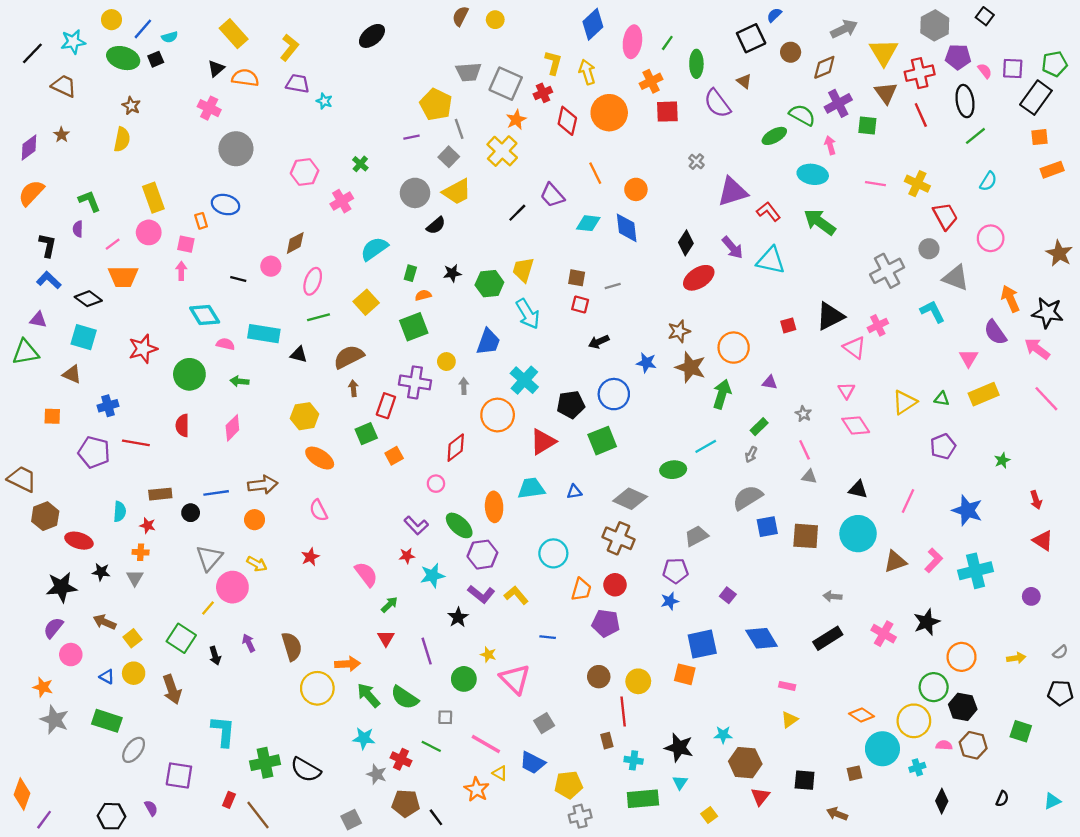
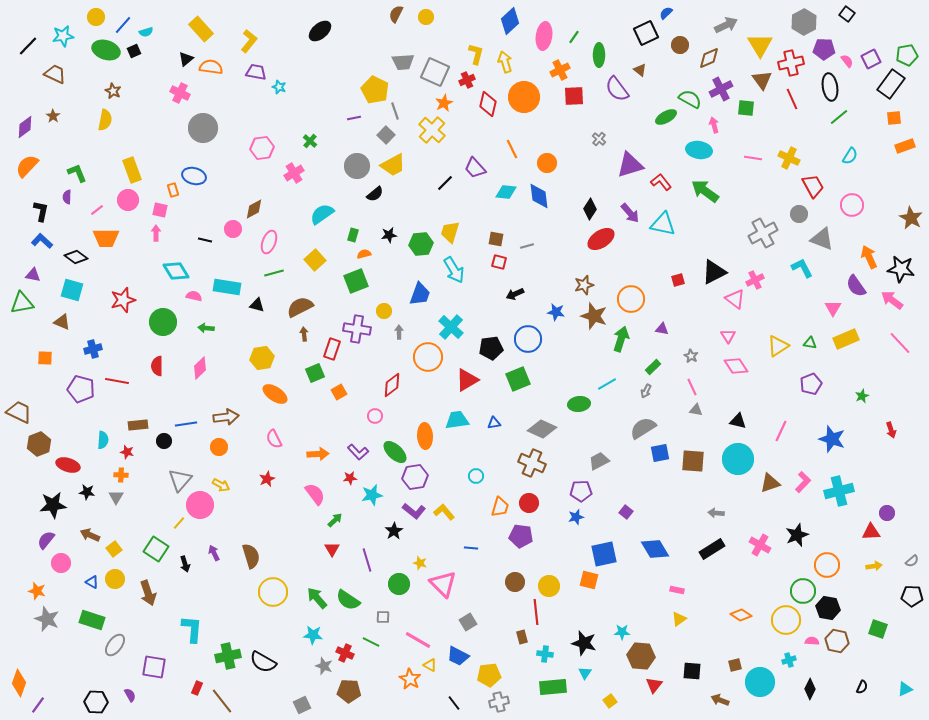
purple square: (1013, 68) -> (871, 59), turned -30
red triangle: (1043, 541) -> (871, 532), moved, turned -36
cyan circle: (553, 553) -> (476, 476), size x0.6
orange arrow: (348, 664) -> (318, 454), moved
cyan circle: (882, 749) -> (760, 682), moved
black line: (436, 817) -> (454, 703), moved

